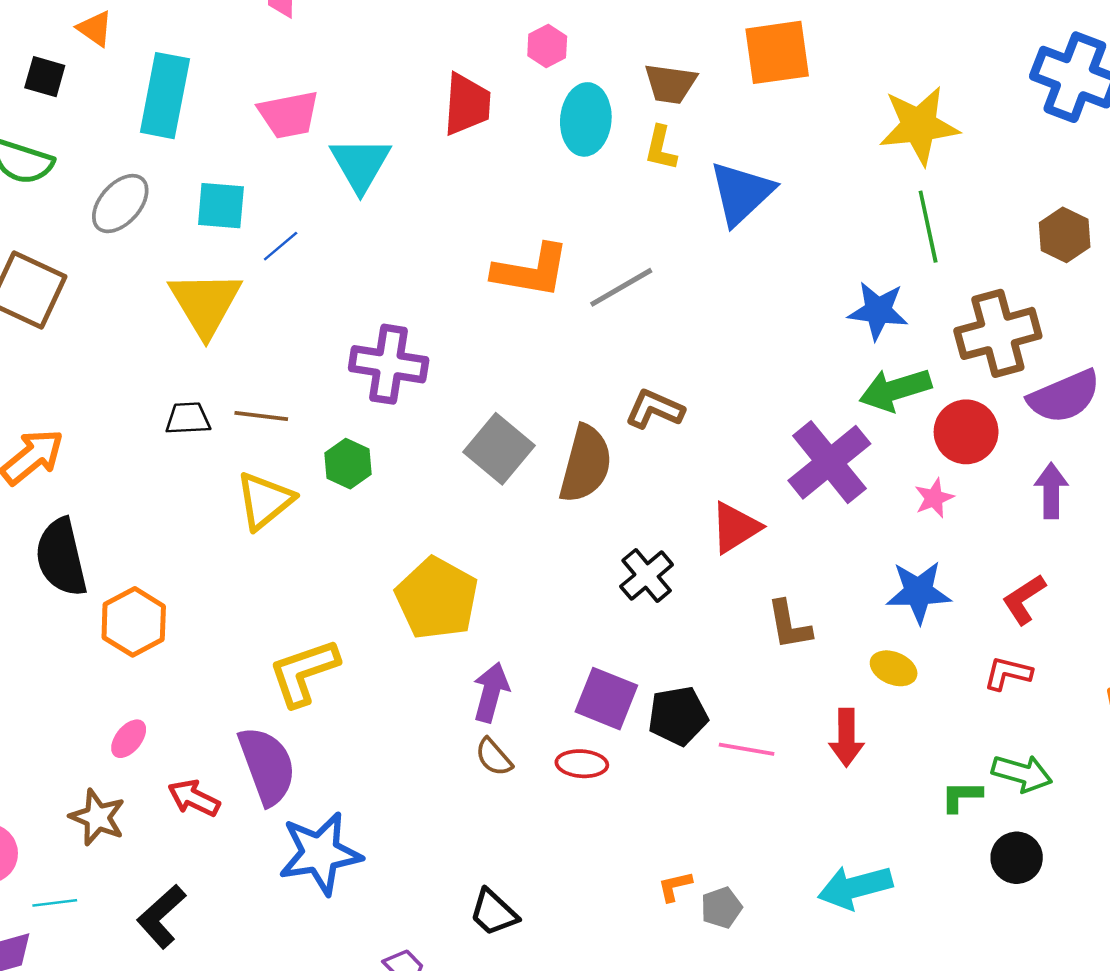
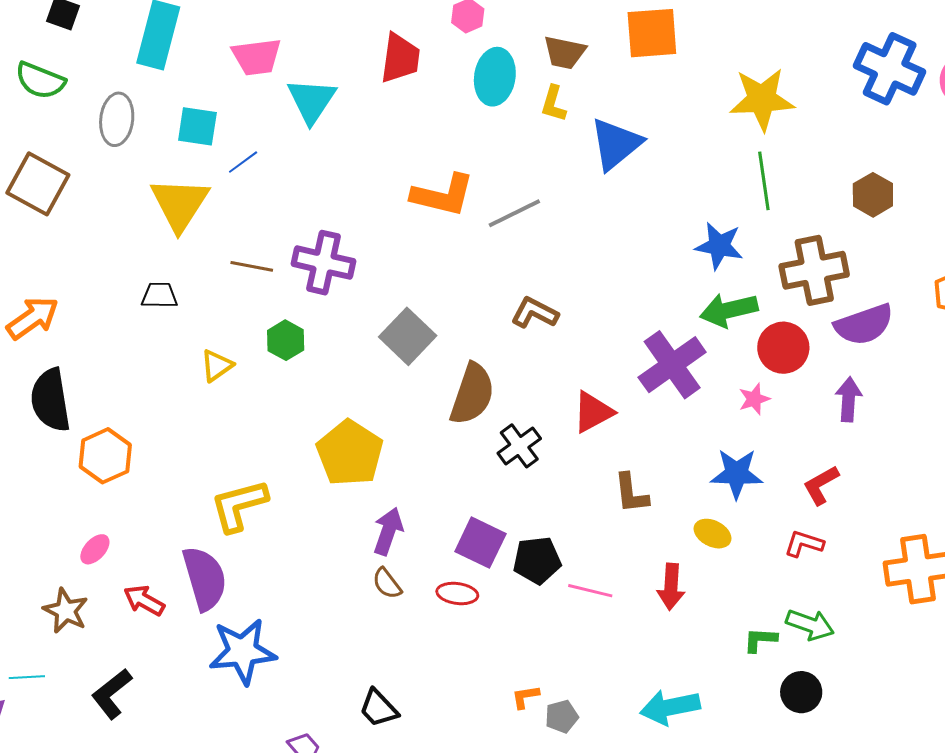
gray ellipse: (120, 204) -> (117, 119), turned -39
brown line: (261, 416) -> (252, 266), moved
brown semicircle: (586, 464) -> (472, 394), moved
yellow triangle: (265, 501) -> (217, 365), size x0.7

